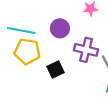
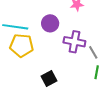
black square: (55, 70) -> (49, 79), moved

